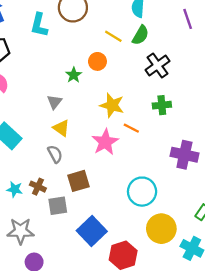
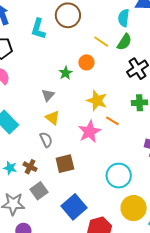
gray square: (58, 206) -> (39, 191), moved, turned -30

